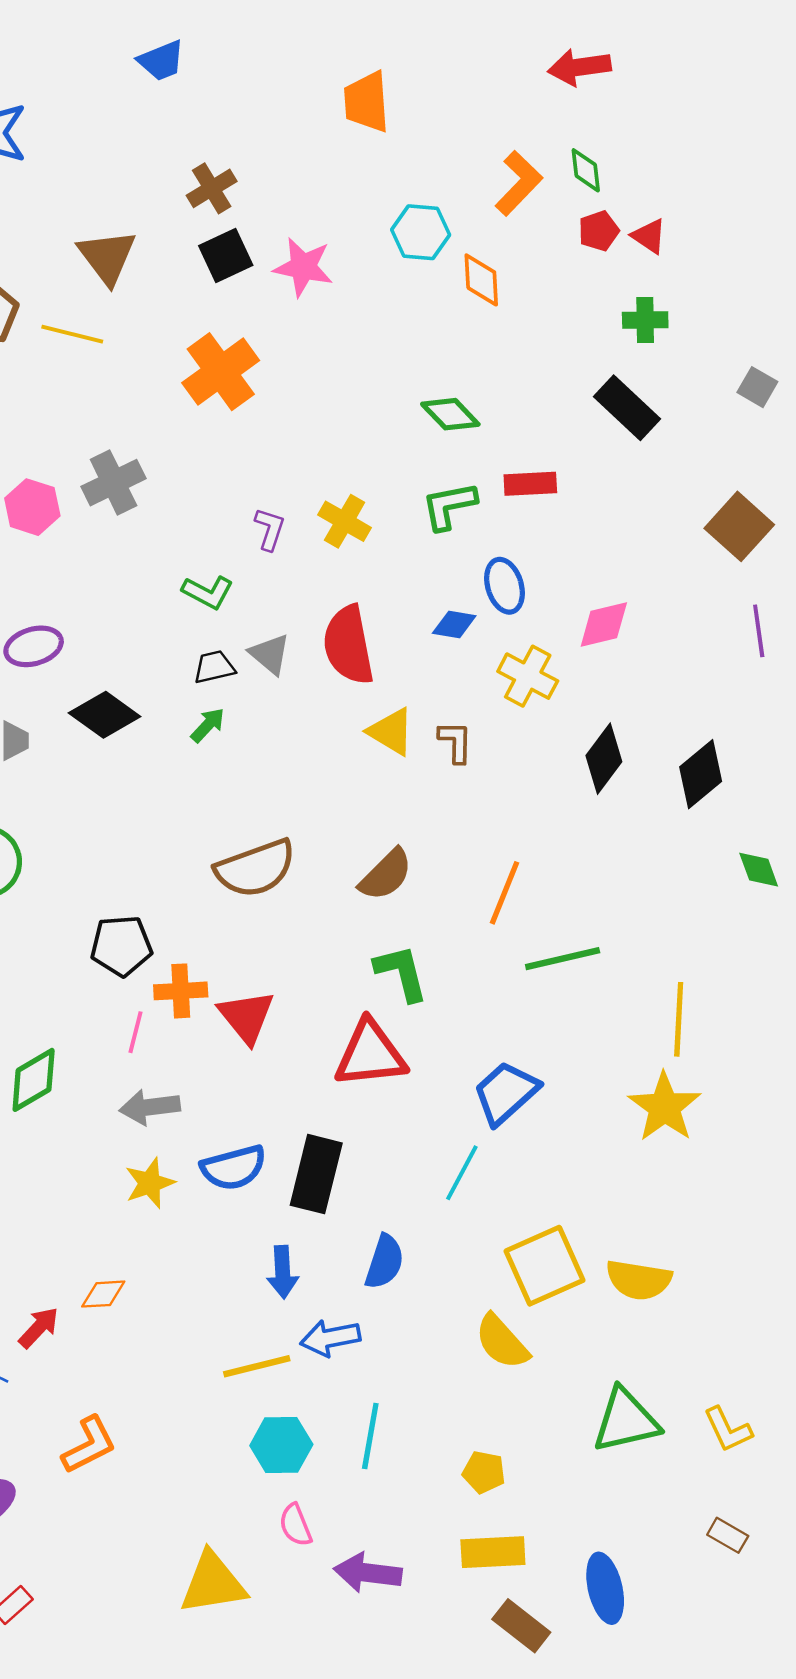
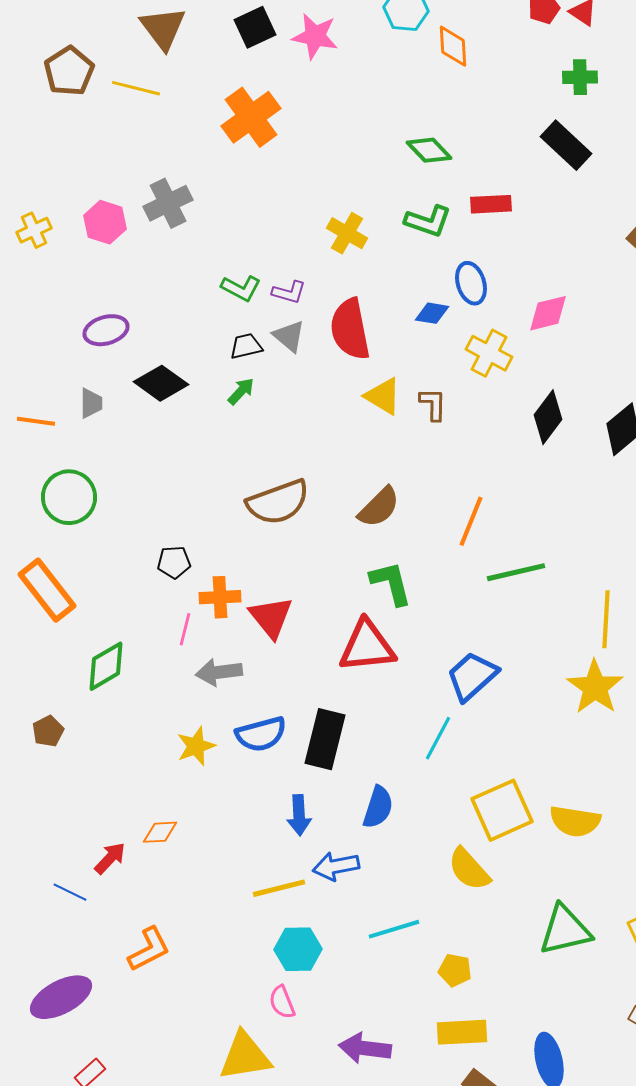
green L-shape: (449, 506) -> (428, 221), turned -150
purple L-shape: (270, 529) -> (289, 292), moved, turned 88
black pentagon: (121, 946) -> (174, 562), size x0.7
gray arrow: (150, 1107) -> (219, 672), moved
cyan line: (370, 1436) -> (394, 929), moved, turned 63
pink semicircle: (295, 1525) -> (282, 1002), moved

